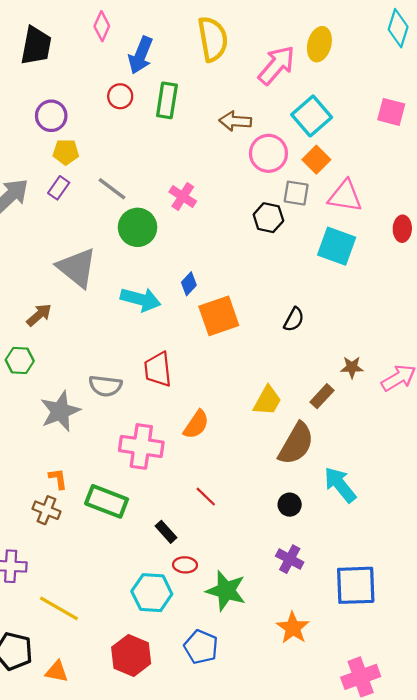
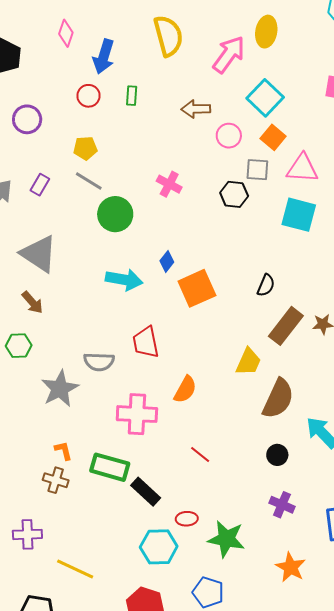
green rectangle: (167, 100) -> (132, 96), size x0.6
yellow pentagon: (66, 152) -> (85, 148), moved
pink circle: (268, 153) -> (229, 136), size x0.7
pink cross: (183, 197) -> (169, 184), moved
gray triangle: (77, 268) -> (39, 254), moved
brown arrow: (39, 315) -> (32, 302), turned 95
brown rectangle: (322, 396) -> (286, 326), moved, size x1.6
black rectangle: (166, 532) -> (146, 492), moved, size x1.4

